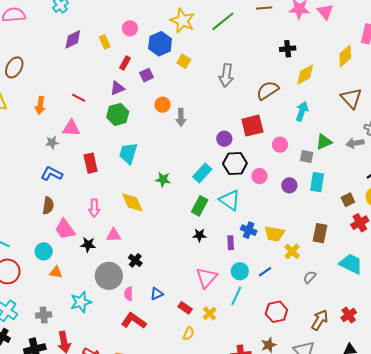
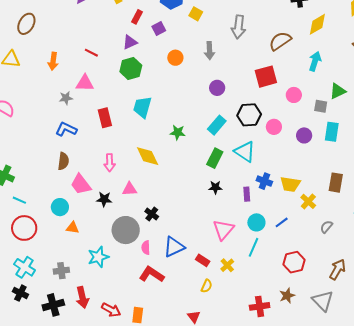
gray arrow: (181, 117) -> (209, 51), moved
purple circle: (224, 139) -> (217, 88), moved
blue triangle: (157, 294) -> (174, 247), size x1.6

